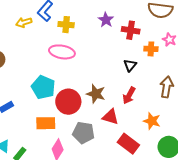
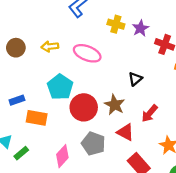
yellow arrow: (24, 22) -> (50, 46), moved
yellow cross: (66, 25) -> (116, 24), moved
black triangle: (130, 65) -> (135, 79), moved
orange rectangle: (46, 123) -> (37, 118), moved

